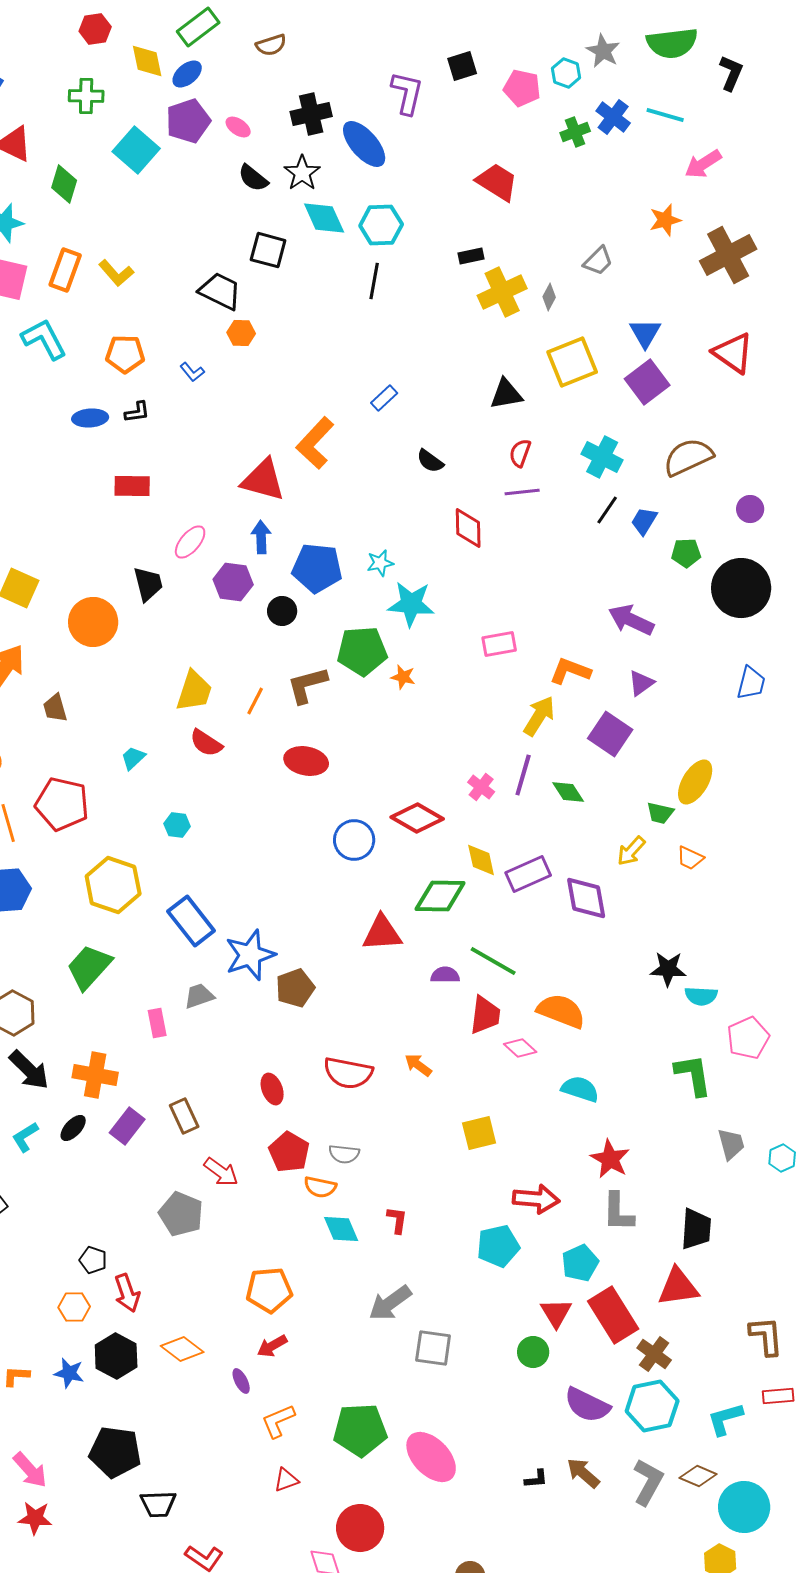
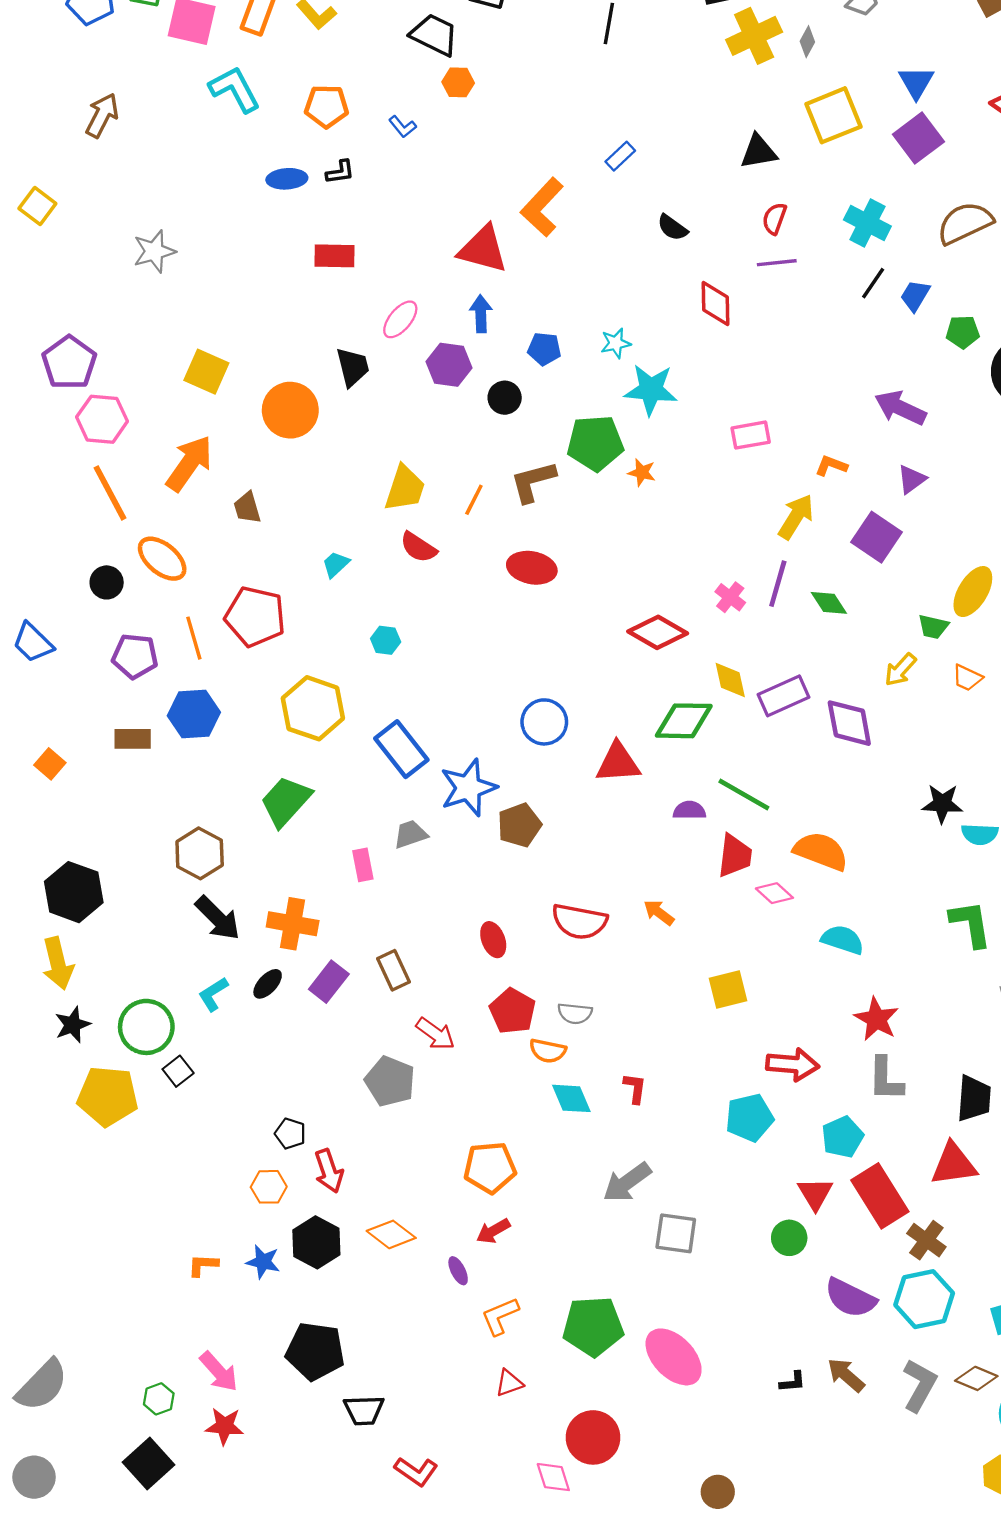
blue pentagon: (317, 568) -> (544, 349), size x0.6
orange L-shape: (570, 671) -> (831, 466), size x0.7
blue circle: (354, 840) -> (544, 722), moved

